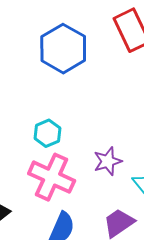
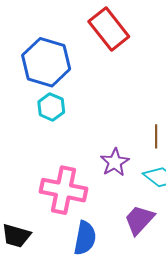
cyan hexagon: (47, 133) -> (51, 107), moved

